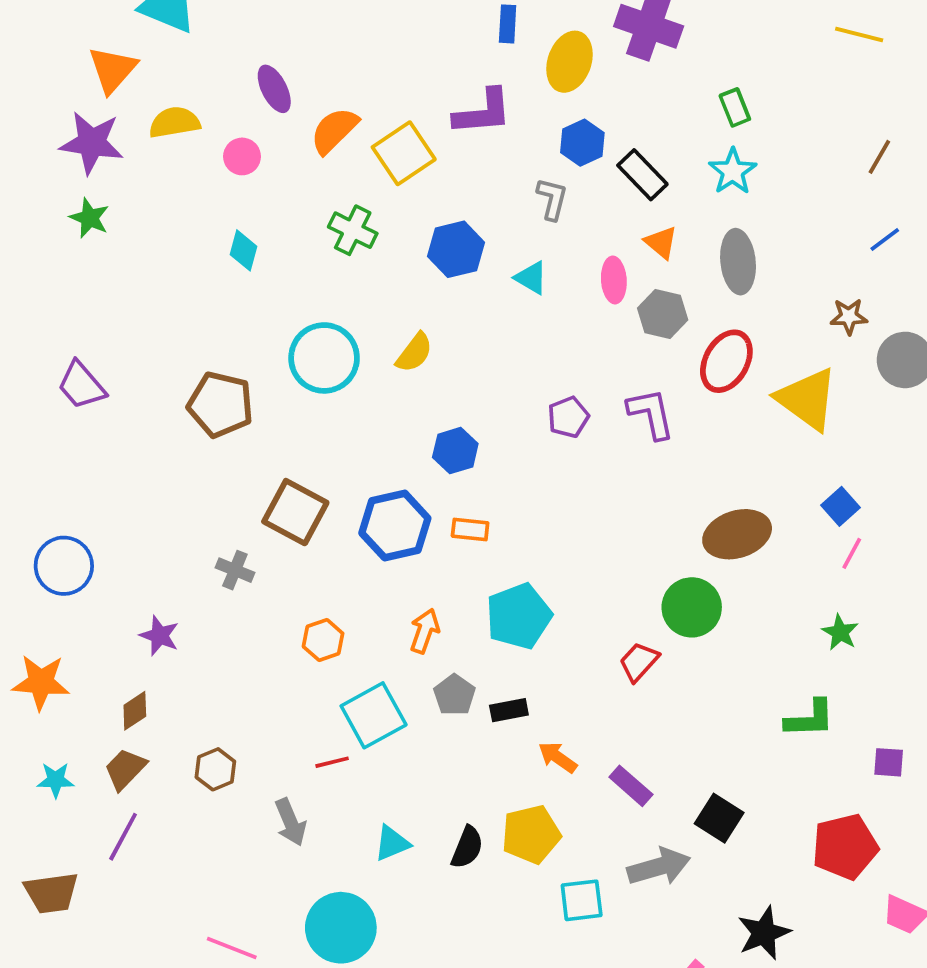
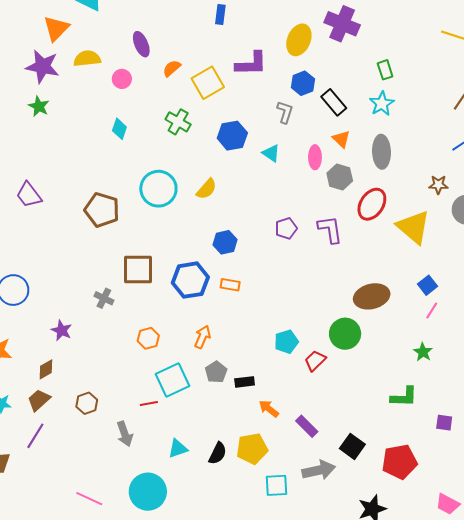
blue rectangle: (508, 24) -> (220, 14), moved
orange semicircle: (334, 130) -> (172, 68), size x0.7
brown square: (295, 512) -> (138, 269), turned -32
cyan pentagon: (519, 616) -> (286, 342), moved, size x0.7
red pentagon: (845, 847) -> (399, 462), moved

